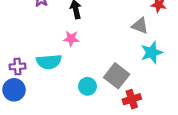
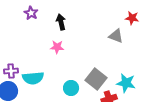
cyan star: (152, 52) -> (126, 83), moved, turned 30
cyan semicircle: (49, 62) -> (33, 78), moved

